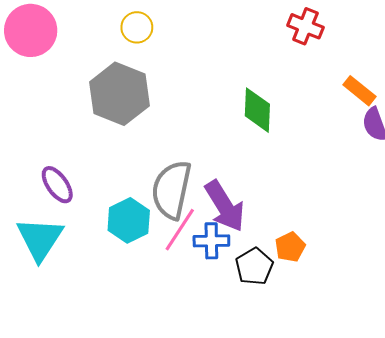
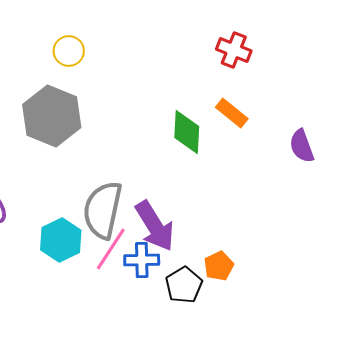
orange rectangle: (360, 91) -> (232, 113), moved

